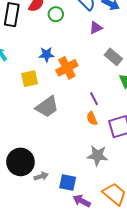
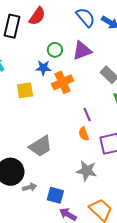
green circle: (56, 14) -> (55, 50), moved
purple triangle: (96, 28) -> (82, 51), moved, size x1.5
gray trapezoid: (47, 107) -> (40, 146), moved

